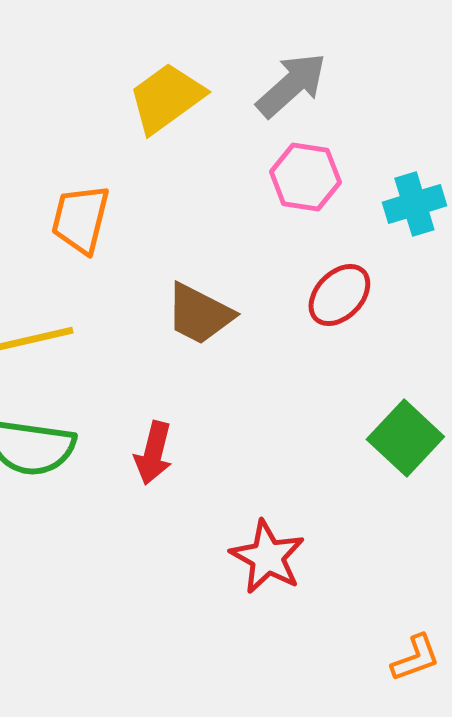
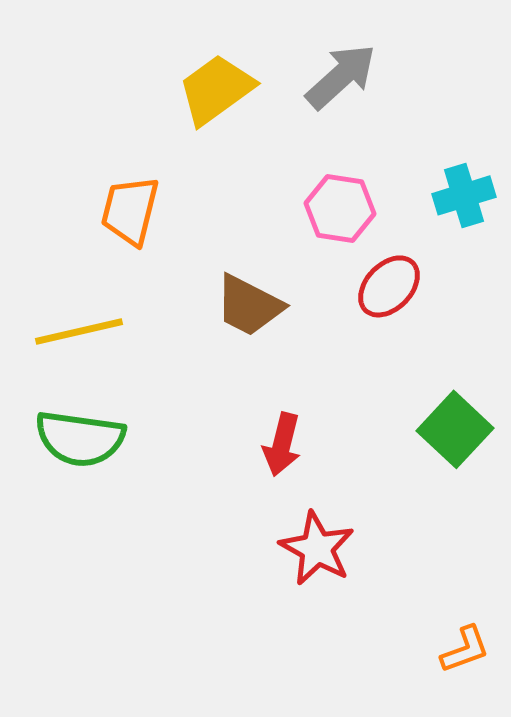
pink hexagon: (305, 177) -> (340, 208), moved
red arrow: (153, 453) -> (282, 444), moved

